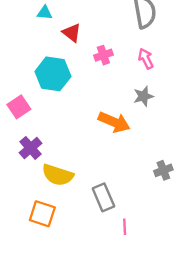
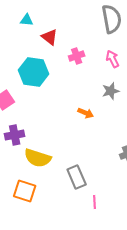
orange arrow: (114, 122) -> (86, 113), size x0.6
purple cross: (31, 148) -> (15, 135), turned 30

